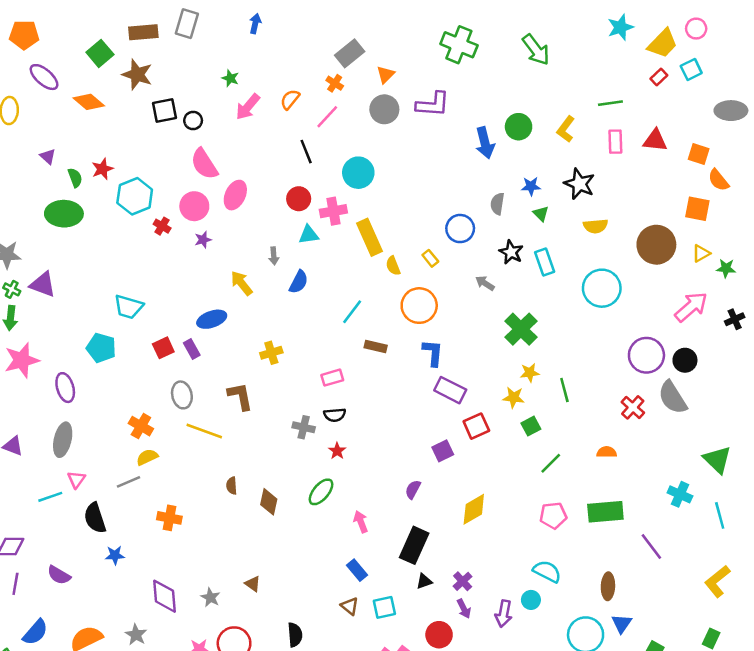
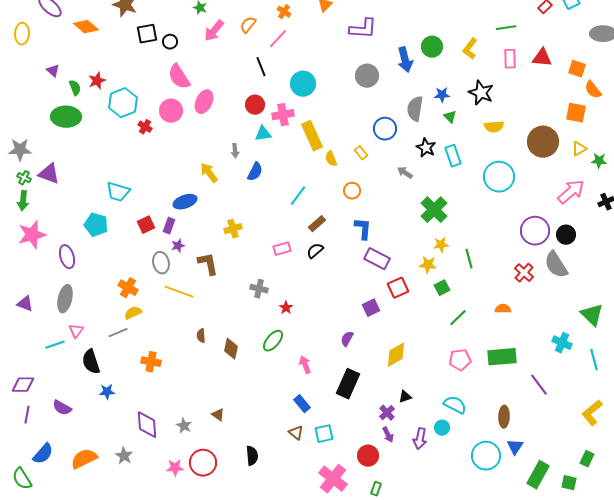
gray circle: (384, 109) -> (367, 76), moved
gray semicircle: (497, 204) -> (415, 109), size x1.4
purple star: (203, 240) -> (178, 246), moved
orange circle: (419, 306) -> (352, 191), size x0.6
brown rectangle: (376, 347) -> (317, 224), turned -54
purple rectangle: (192, 349) -> (169, 226), turned 49
black semicircle: (335, 415) -> (315, 251), moved, turned 144
black triangle: (424, 581) -> (405, 397), moved

